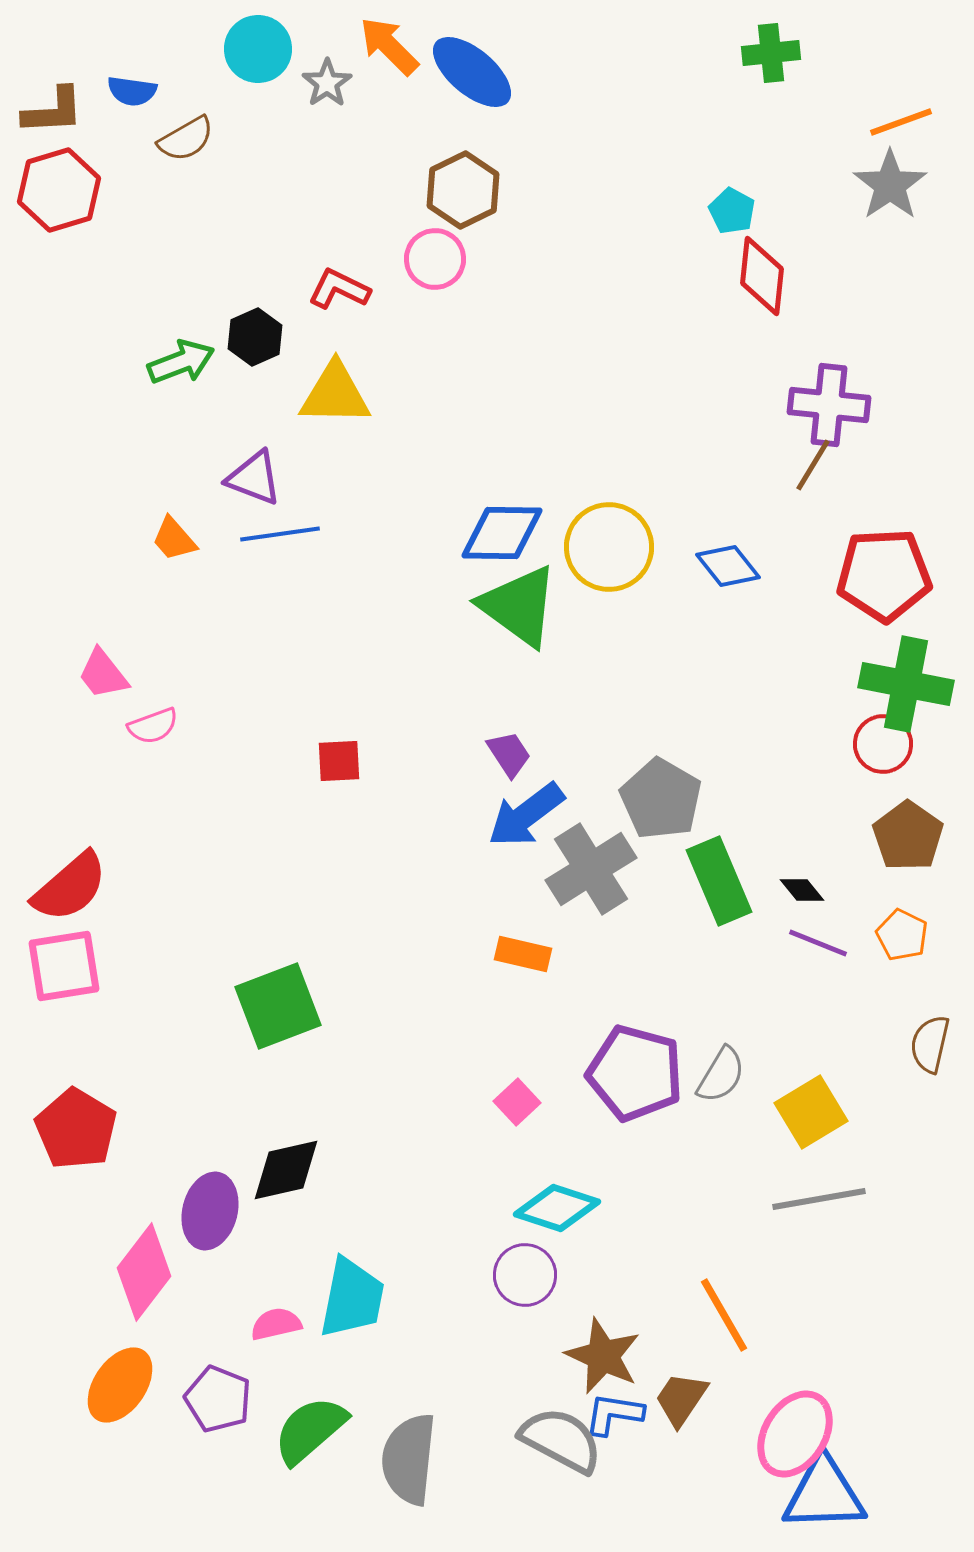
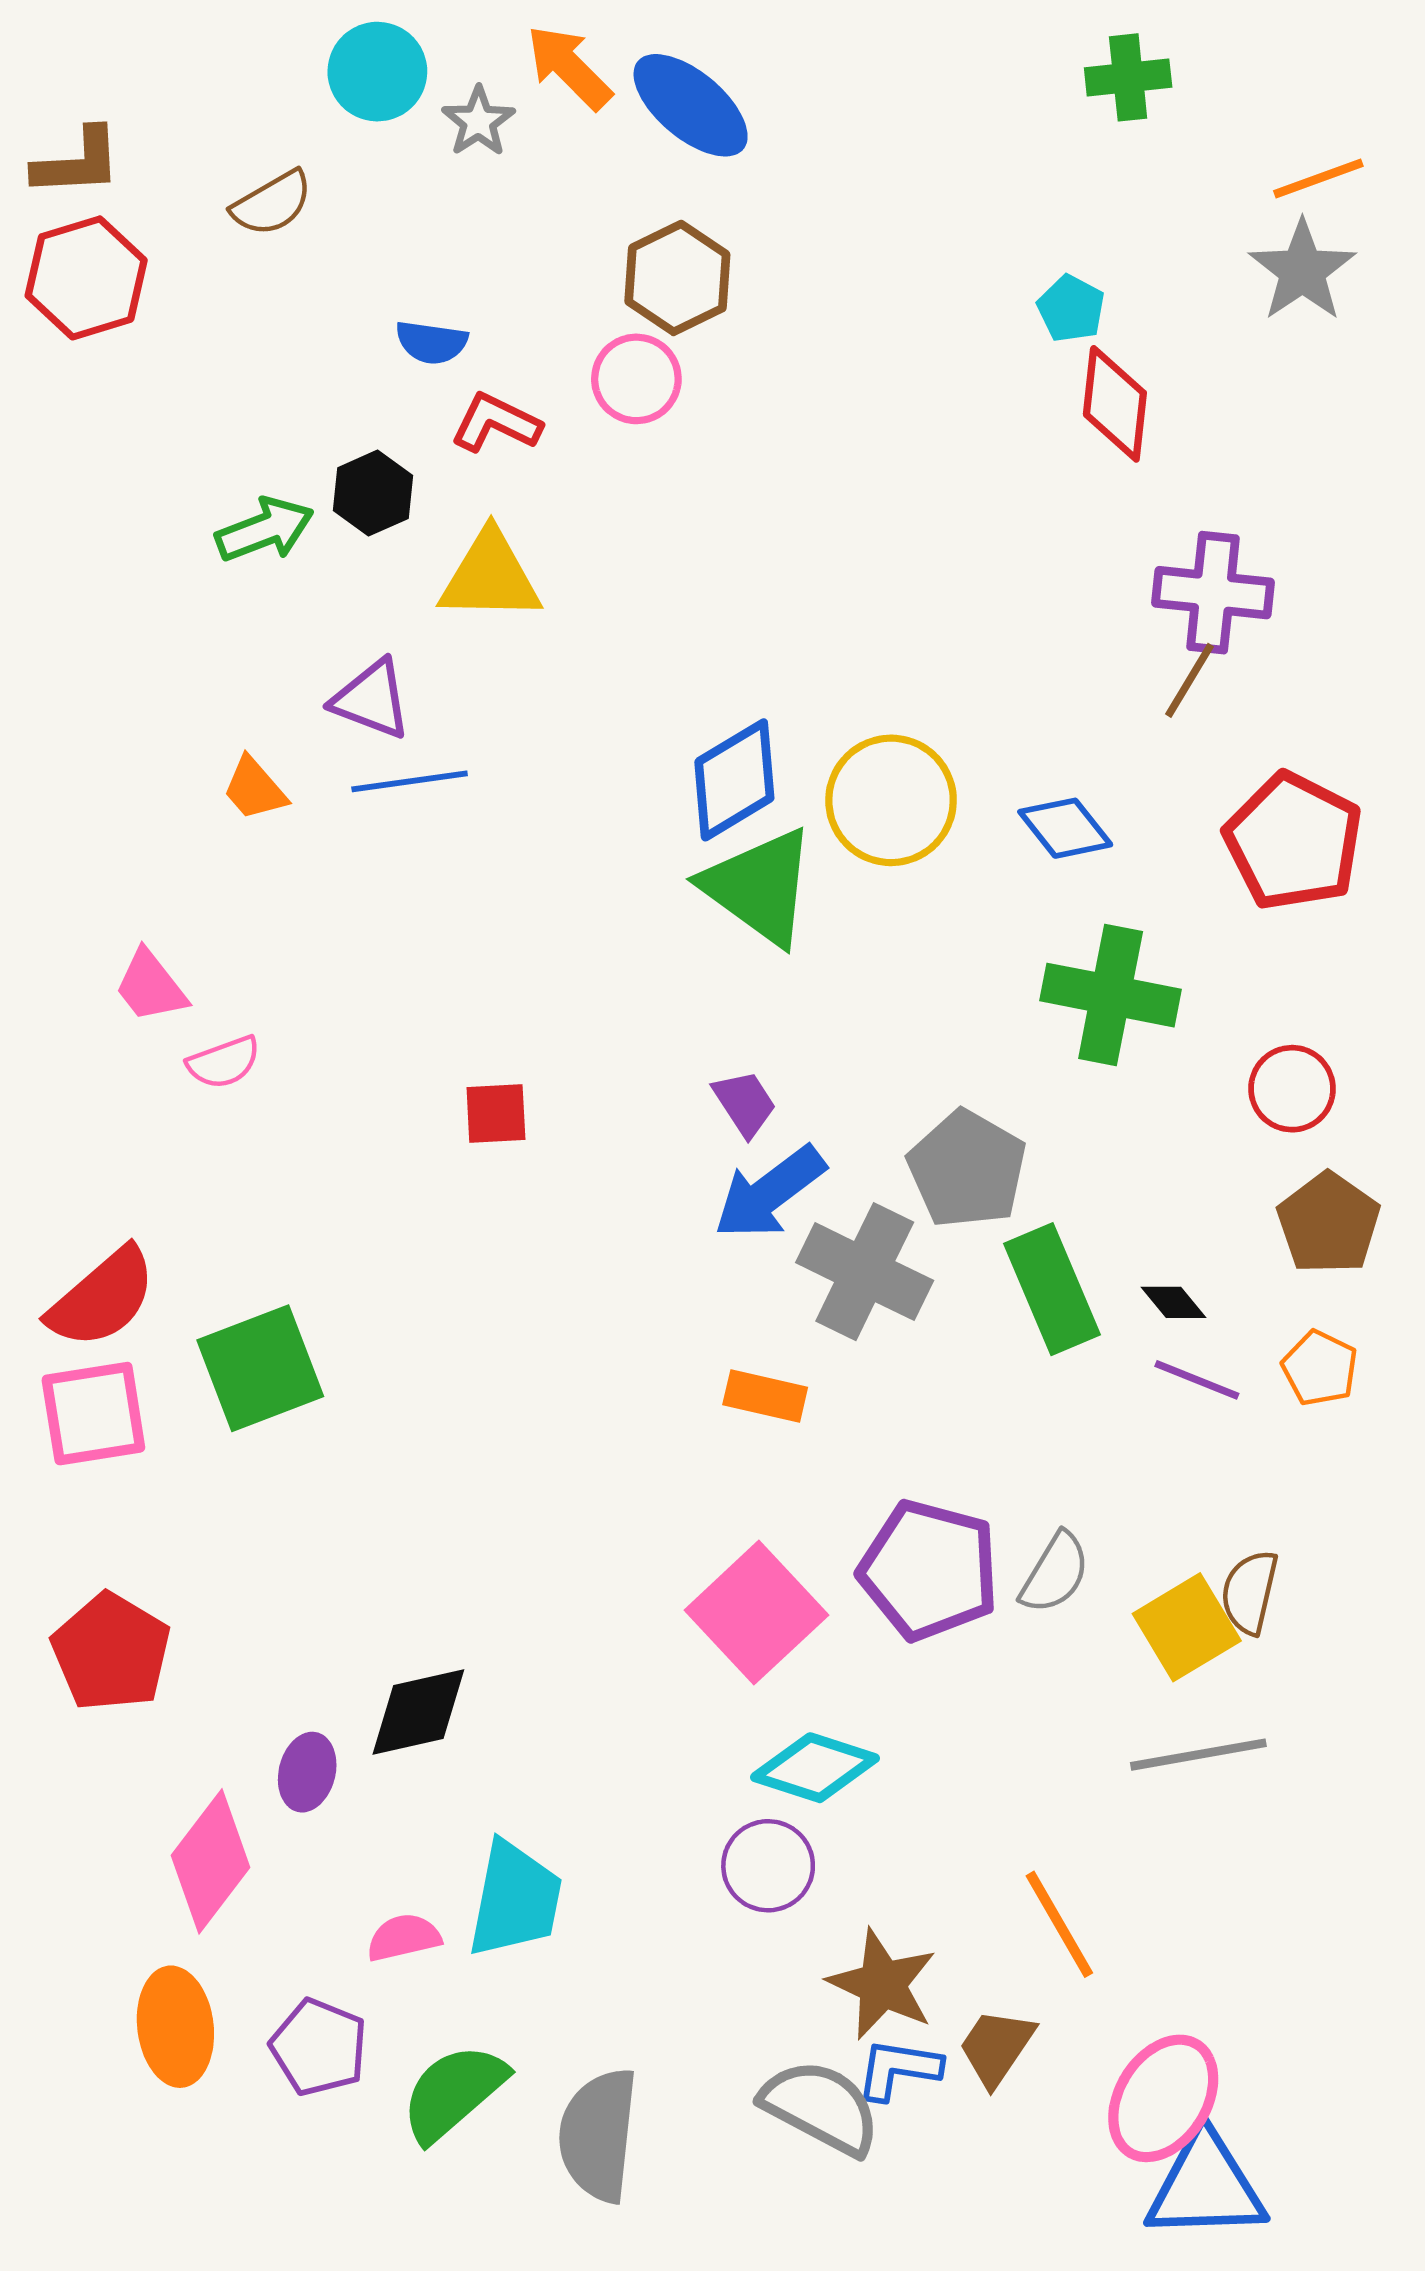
blue semicircle: (132, 91) -> (432, 342), moved
blue diamond: (502, 533) -> (734, 780), turned -32
red pentagon: (884, 575) -> (1293, 841), turned 30
green cross: (906, 684) -> (1111, 995), moved
gray cross: (591, 869) -> (865, 1272), turned -32
green square: (278, 1006) -> (260, 1368), moved
brown semicircle: (930, 1044) -> (1250, 1592), moved
pink square: (517, 1102) -> (756, 1613), size x2.0
purple ellipse: (210, 1211) -> (307, 1772), size x0.7
orange ellipse: (120, 1385) -> (175, 2027), turned -42

